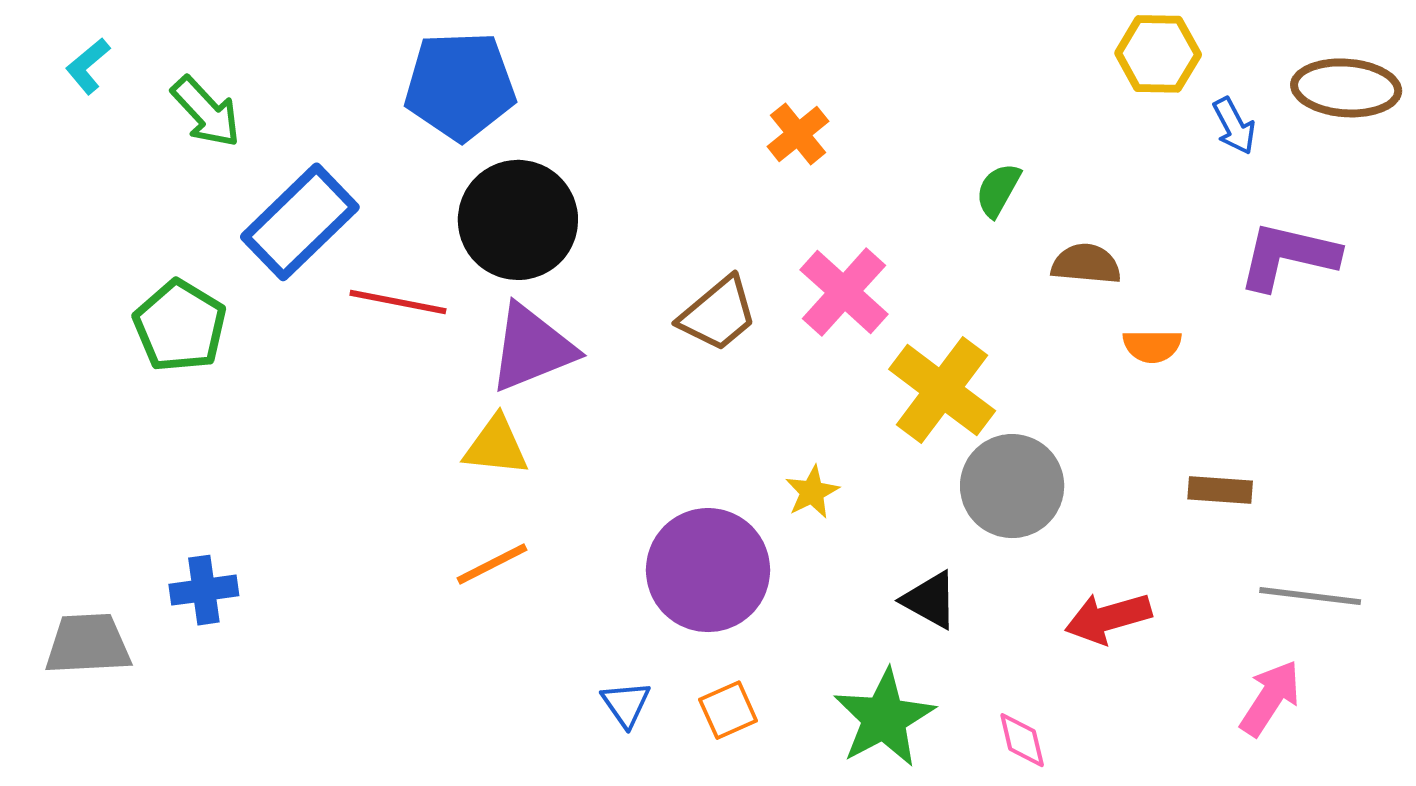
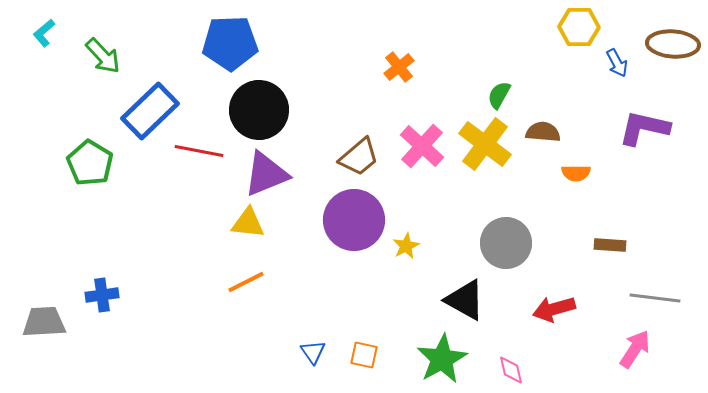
yellow cross: (942, 390) -> (485, 144), moved
purple circle: (708, 570) -> (354, 220), moved
black triangle: (930, 600) -> (465, 300), size x1.4
orange square: (728, 710) -> (364, 355), turned 36

